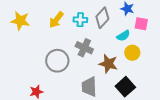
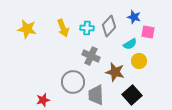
yellow arrow: (56, 20) -> (63, 28), turned -60
gray circle: (57, 61) -> (73, 82), moved

